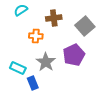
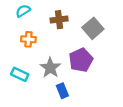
orange cross: (36, 36) -> (28, 39), moved
blue rectangle: (33, 83) -> (62, 91), moved

